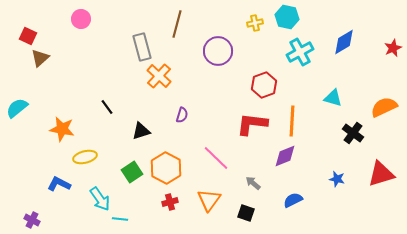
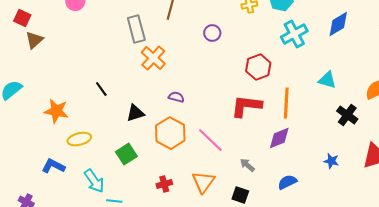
purple circle: (218, 51) -> (212, 33), size x0.6
purple semicircle: (182, 115) -> (176, 97), turned -91
orange hexagon: (166, 168) -> (170, 133), moved

